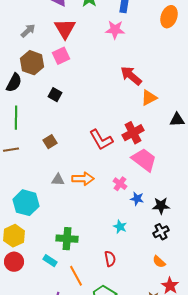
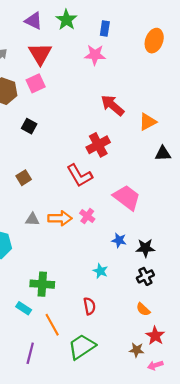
orange triangle: (149, 98) -> (148, 122), moved
red cross: (133, 133) -> (98, 145), moved
pink cross: (120, 184) -> (87, 216), moved

